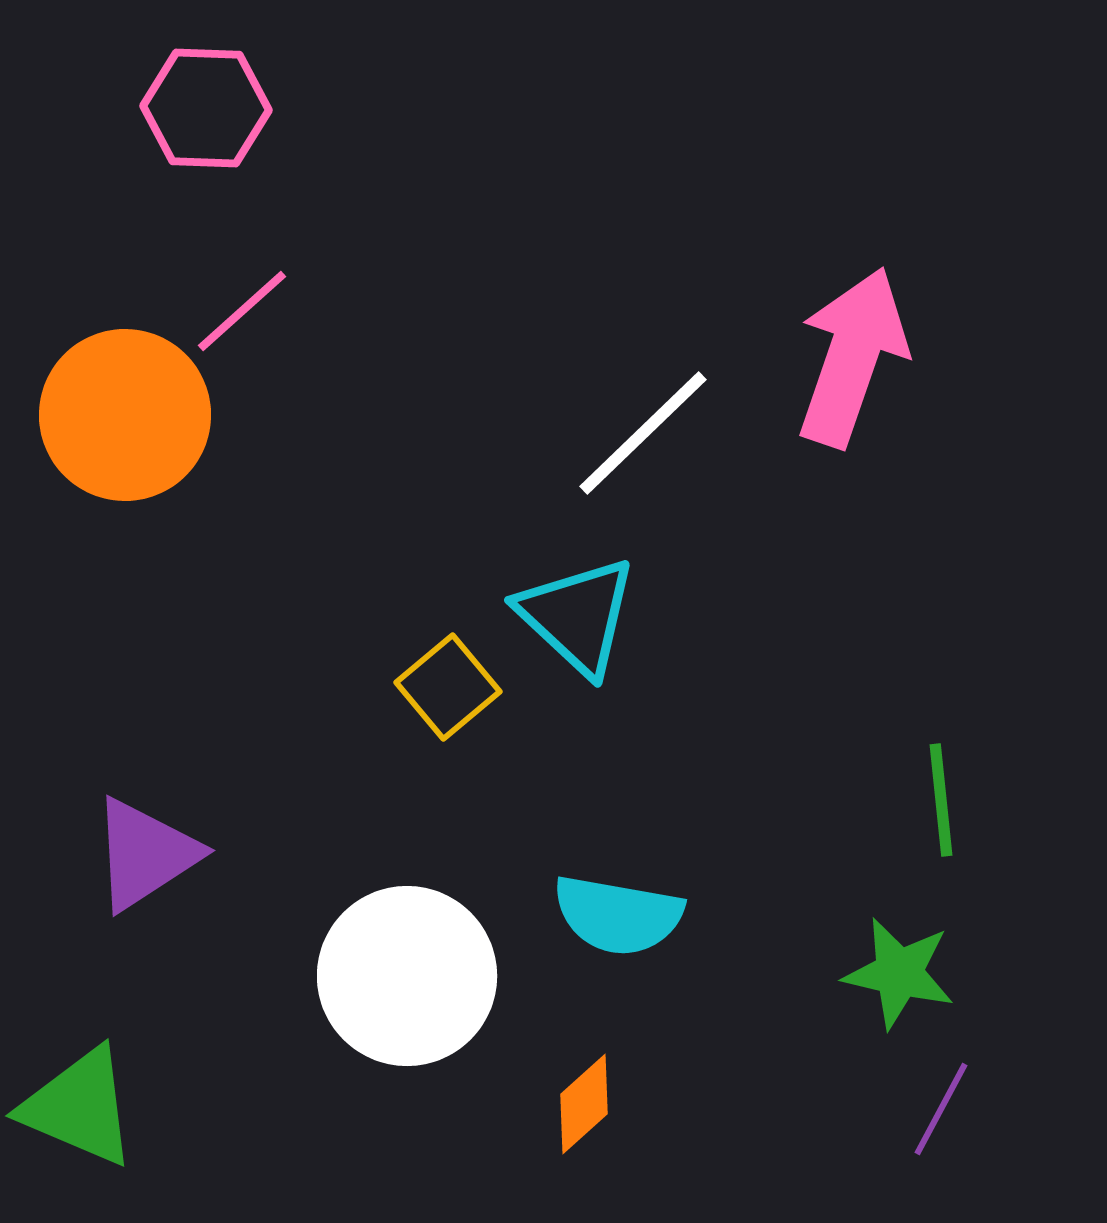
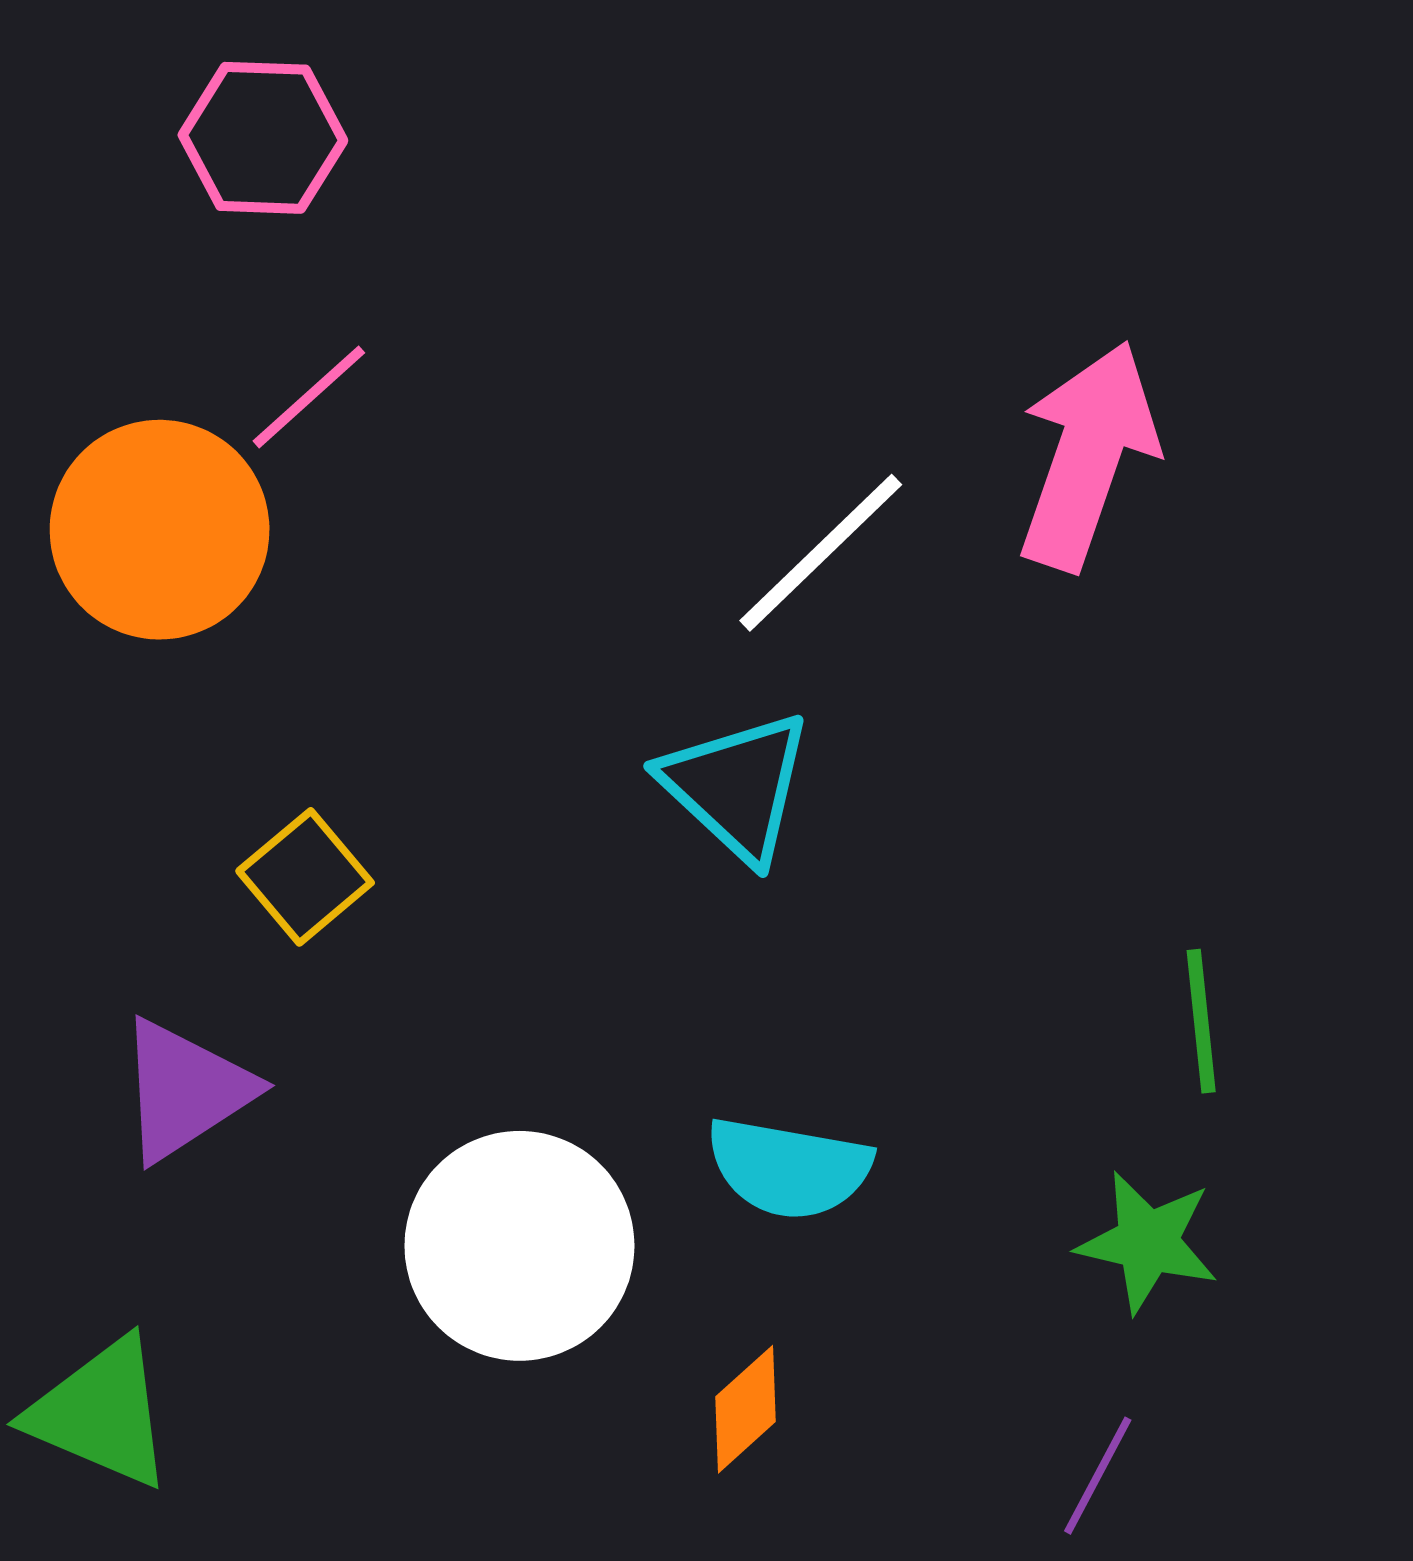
yellow square: (448, 687) -> (305, 877), moved
purple line: (941, 1109) -> (1098, 1476), moved

